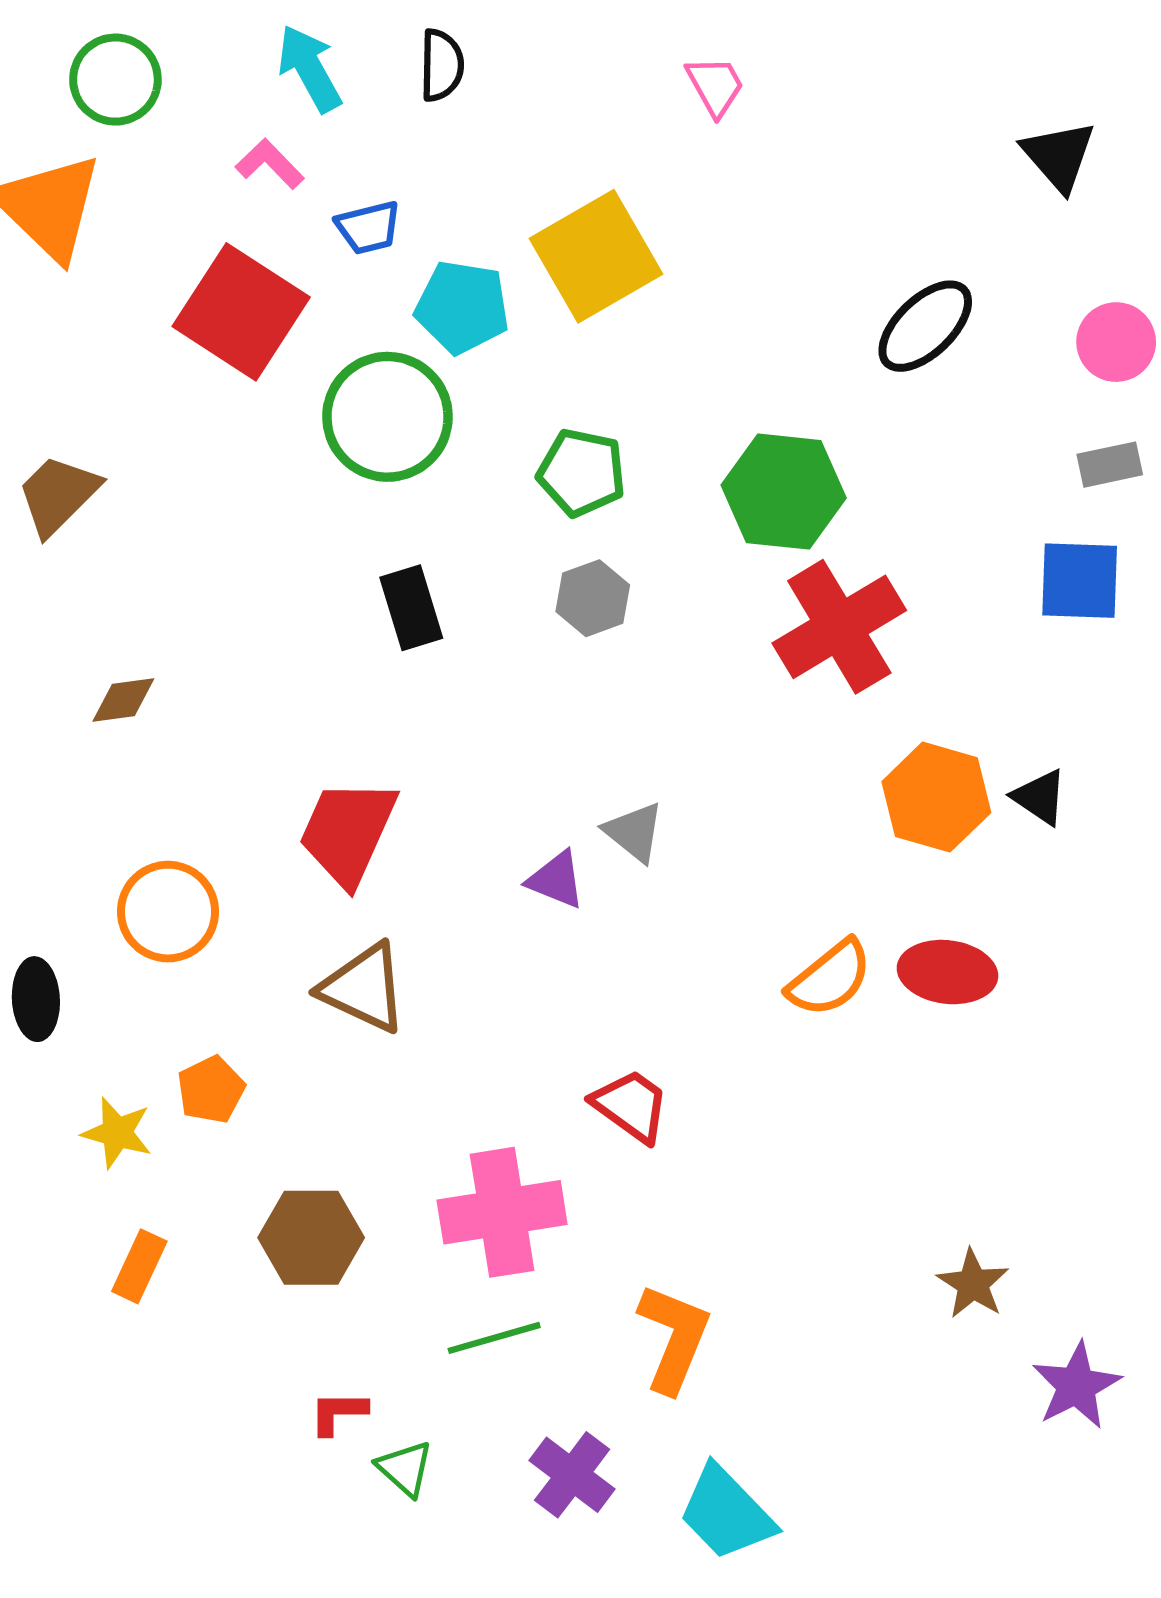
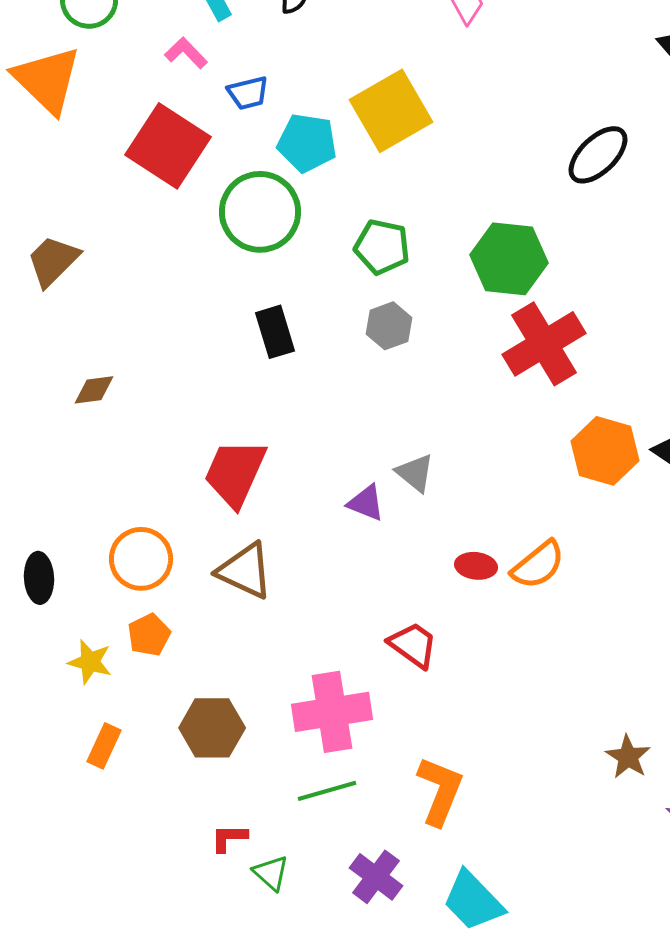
orange circle: (168, 912) -> (141, 559), moved
red ellipse: (947, 972) -> (476, 566), moved, size x0.7

